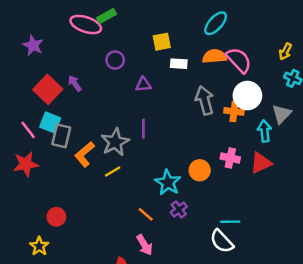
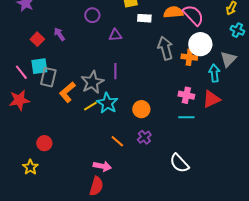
red square: (48, 89) -> (37, 39), size x0.6
cyan square: (50, 122) -> (39, 66), turned -30
orange circle: (200, 170) -> (141, 109), moved
cyan star: (168, 182) -> (107, 103), moved
cyan line: (230, 222) -> (186, 117), moved
pink arrow: (145, 245) -> (102, 166), moved, turned -48

